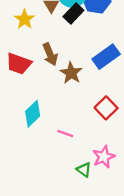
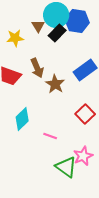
yellow star: (24, 19) -> (15, 38), turned 30
green triangle: (84, 170) -> (66, 167), size x1.6

